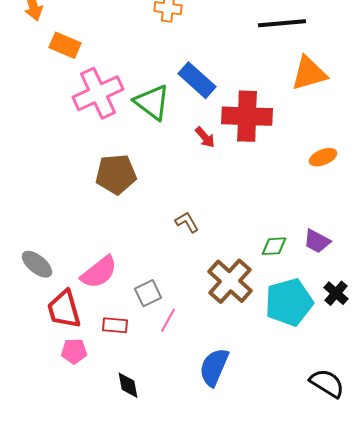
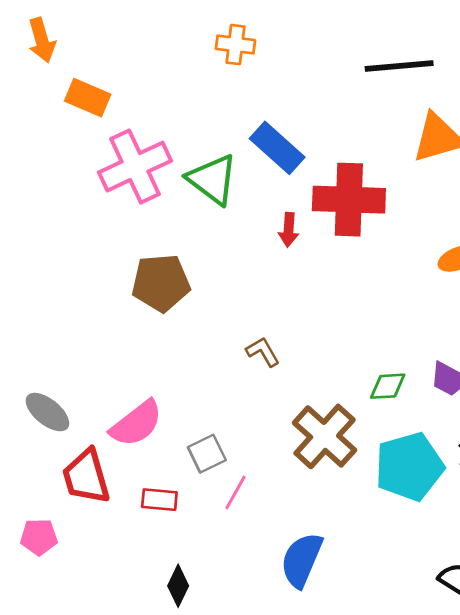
red arrow: (205, 137) -> (289, 230), turned 45
pink pentagon: (74, 351) -> (39, 537), moved
black diamond: (128, 385) -> (178, 586), turned 36

